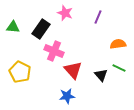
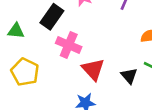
green triangle: (13, 27) -> (16, 31), moved

